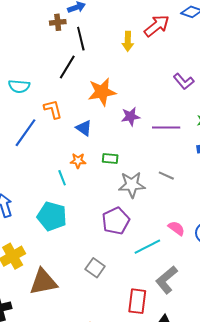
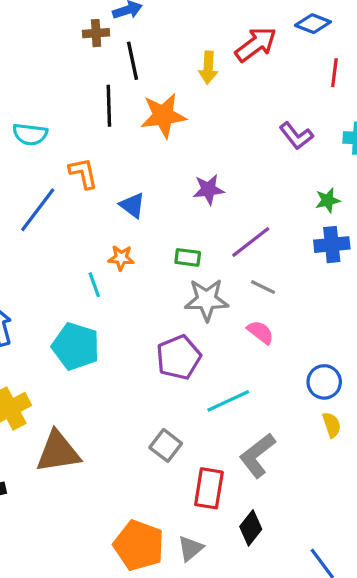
black line: (67, 67) -> (109, 106), turned -35
orange star: (102, 92) -> (163, 116), moved
purple line: (166, 128) -> (251, 242), moved, turned -40
green rectangle: (110, 158) -> (188, 257), moved
pink semicircle: (176, 228) -> (260, 332), moved
gray square: (95, 268) -> (166, 445), moved

